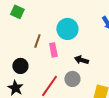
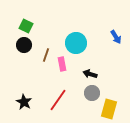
black circle: (20, 66) -> (24, 45), moved
gray circle: (72, 79) -> (92, 93), moved

